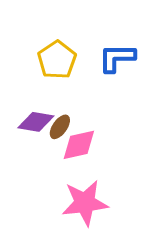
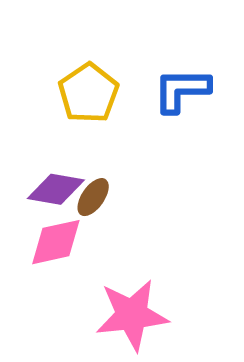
pink diamond: (79, 145) -> (56, 242), moved

